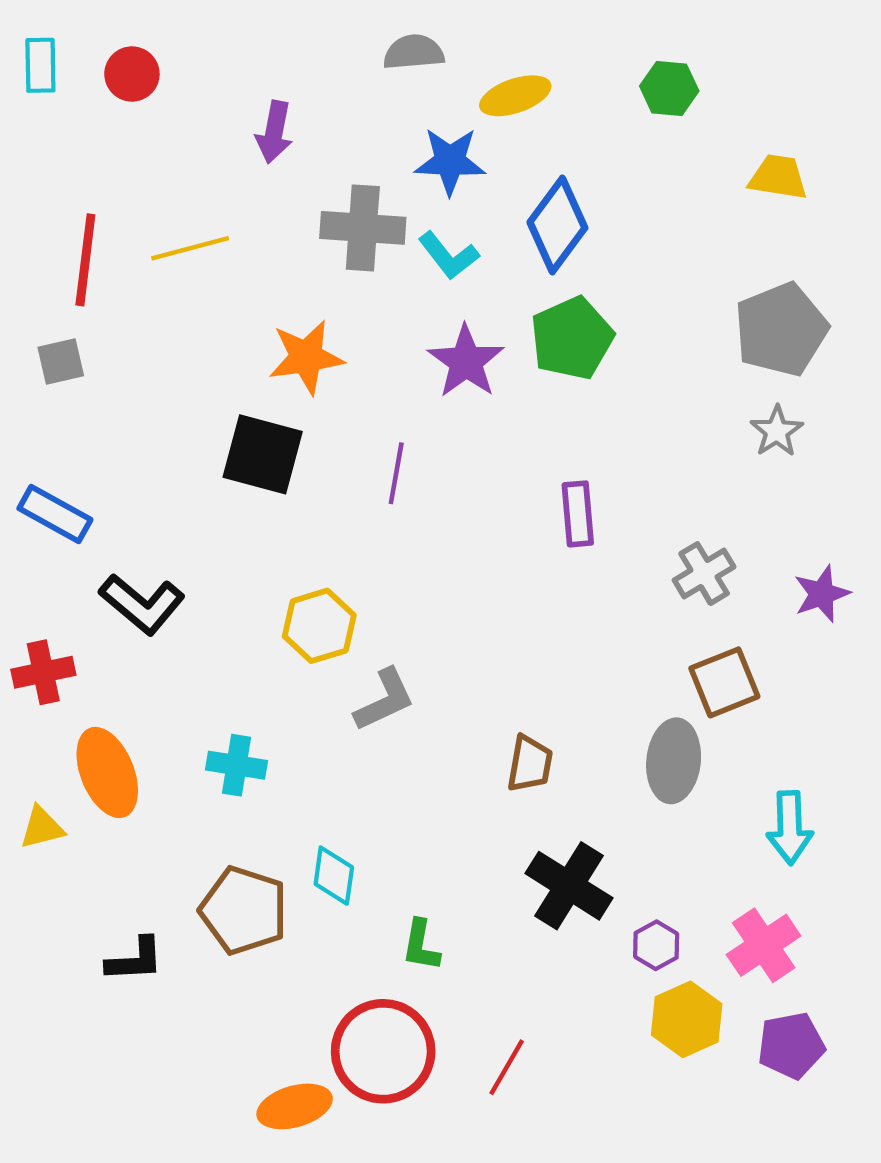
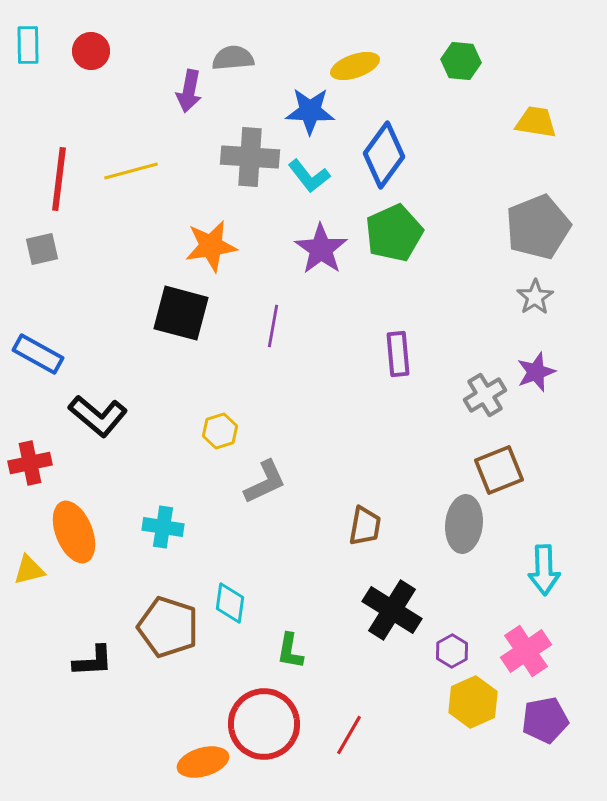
gray semicircle: (414, 52) -> (233, 58), moved
purple star: (822, 594) -> (536, 372), moved
yellow hexagon: (319, 626) -> (220, 431), size x0.7

